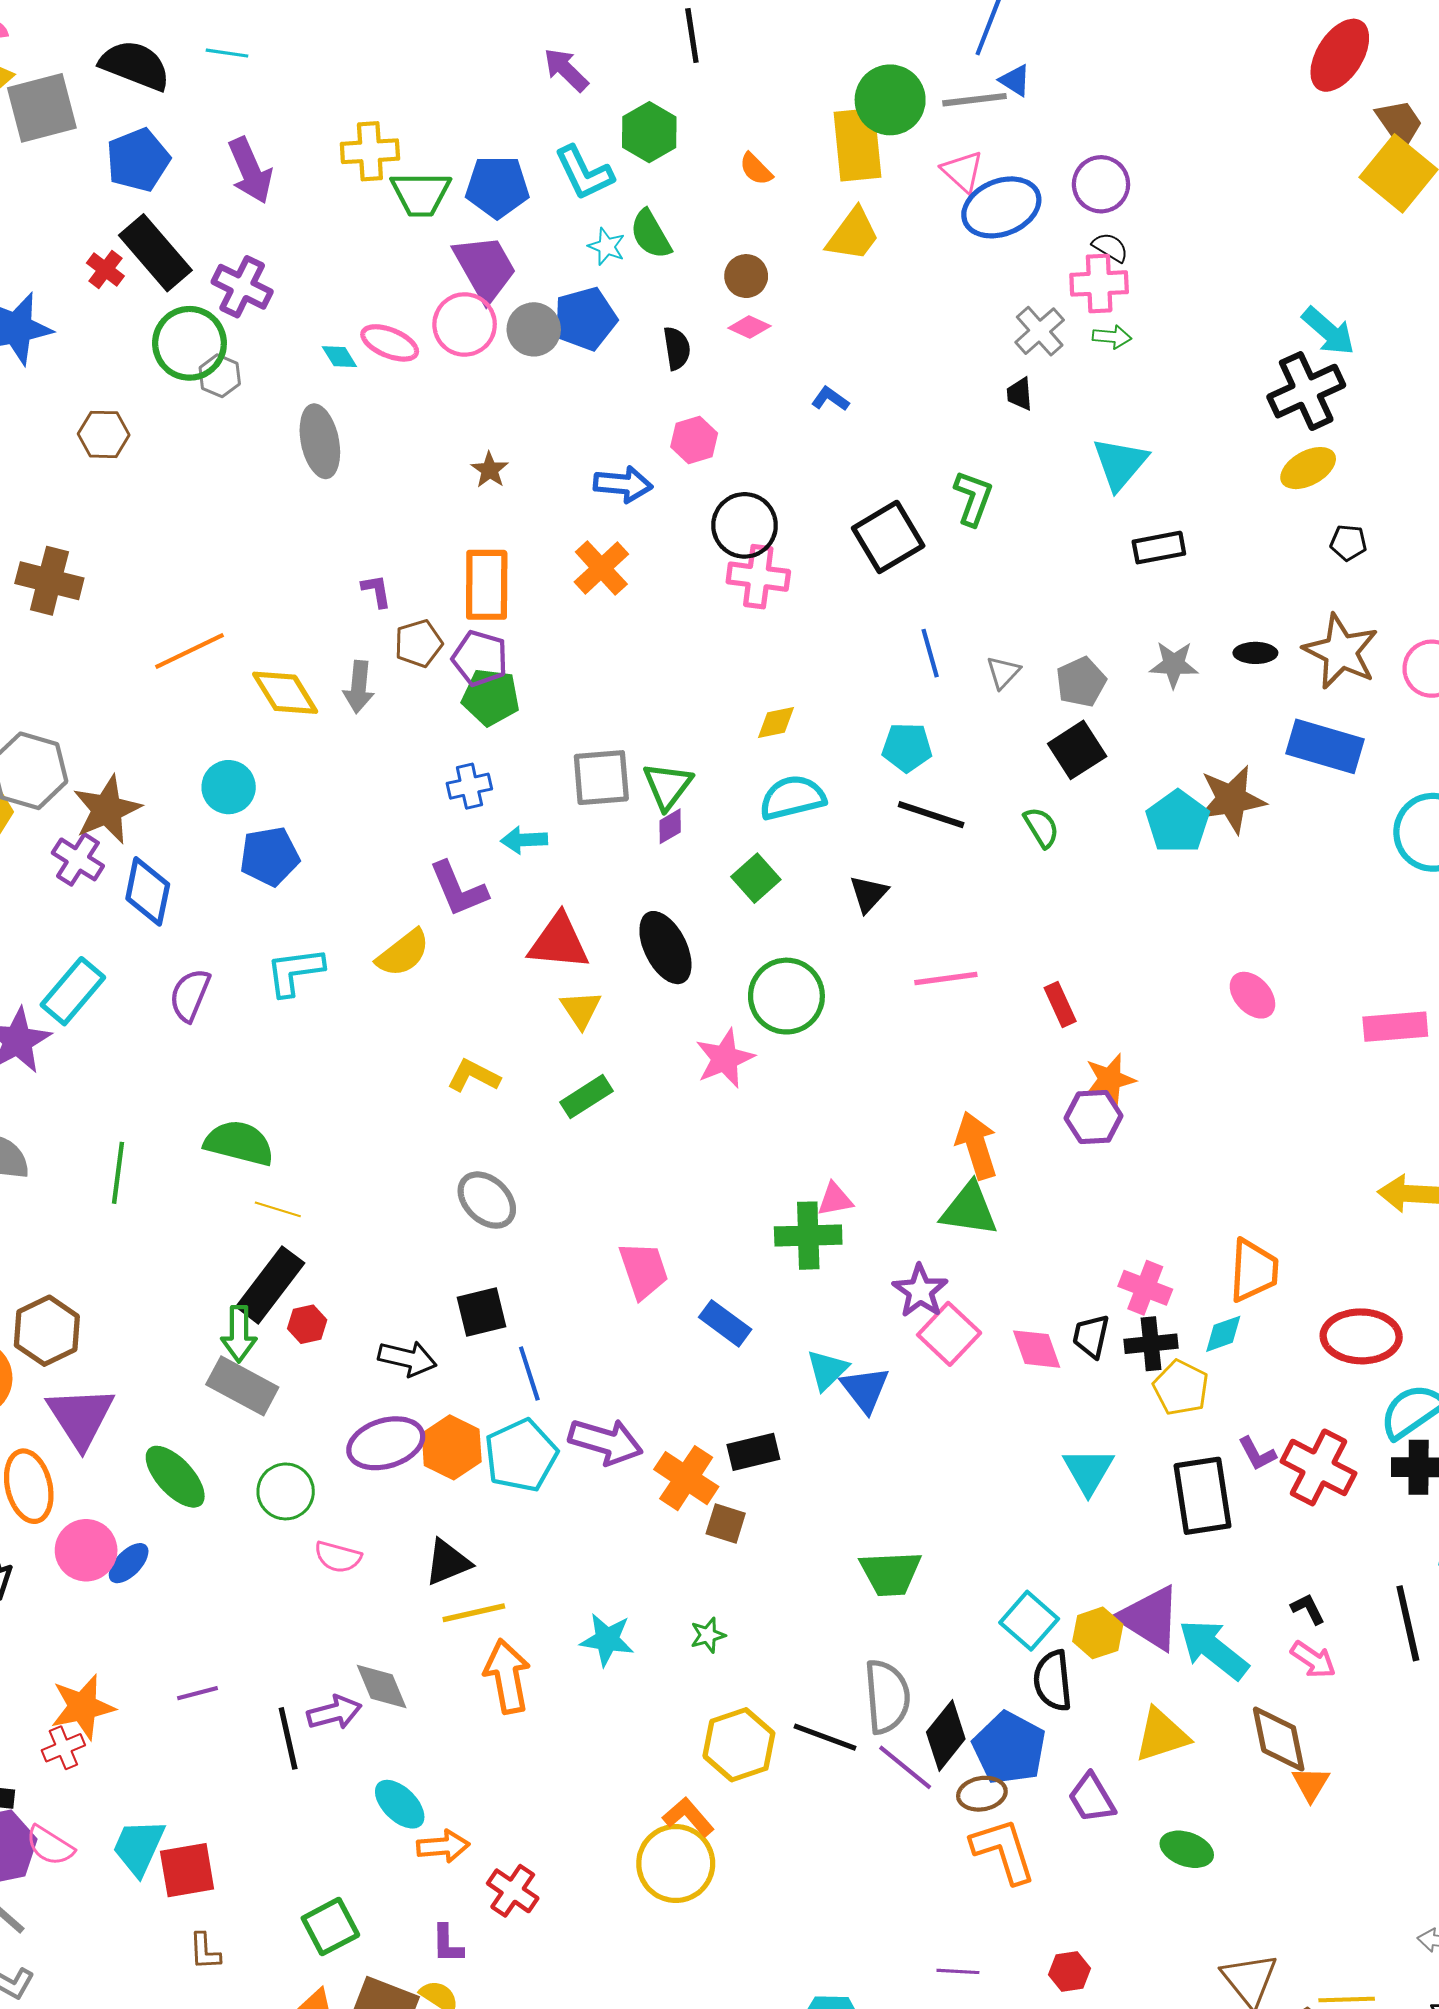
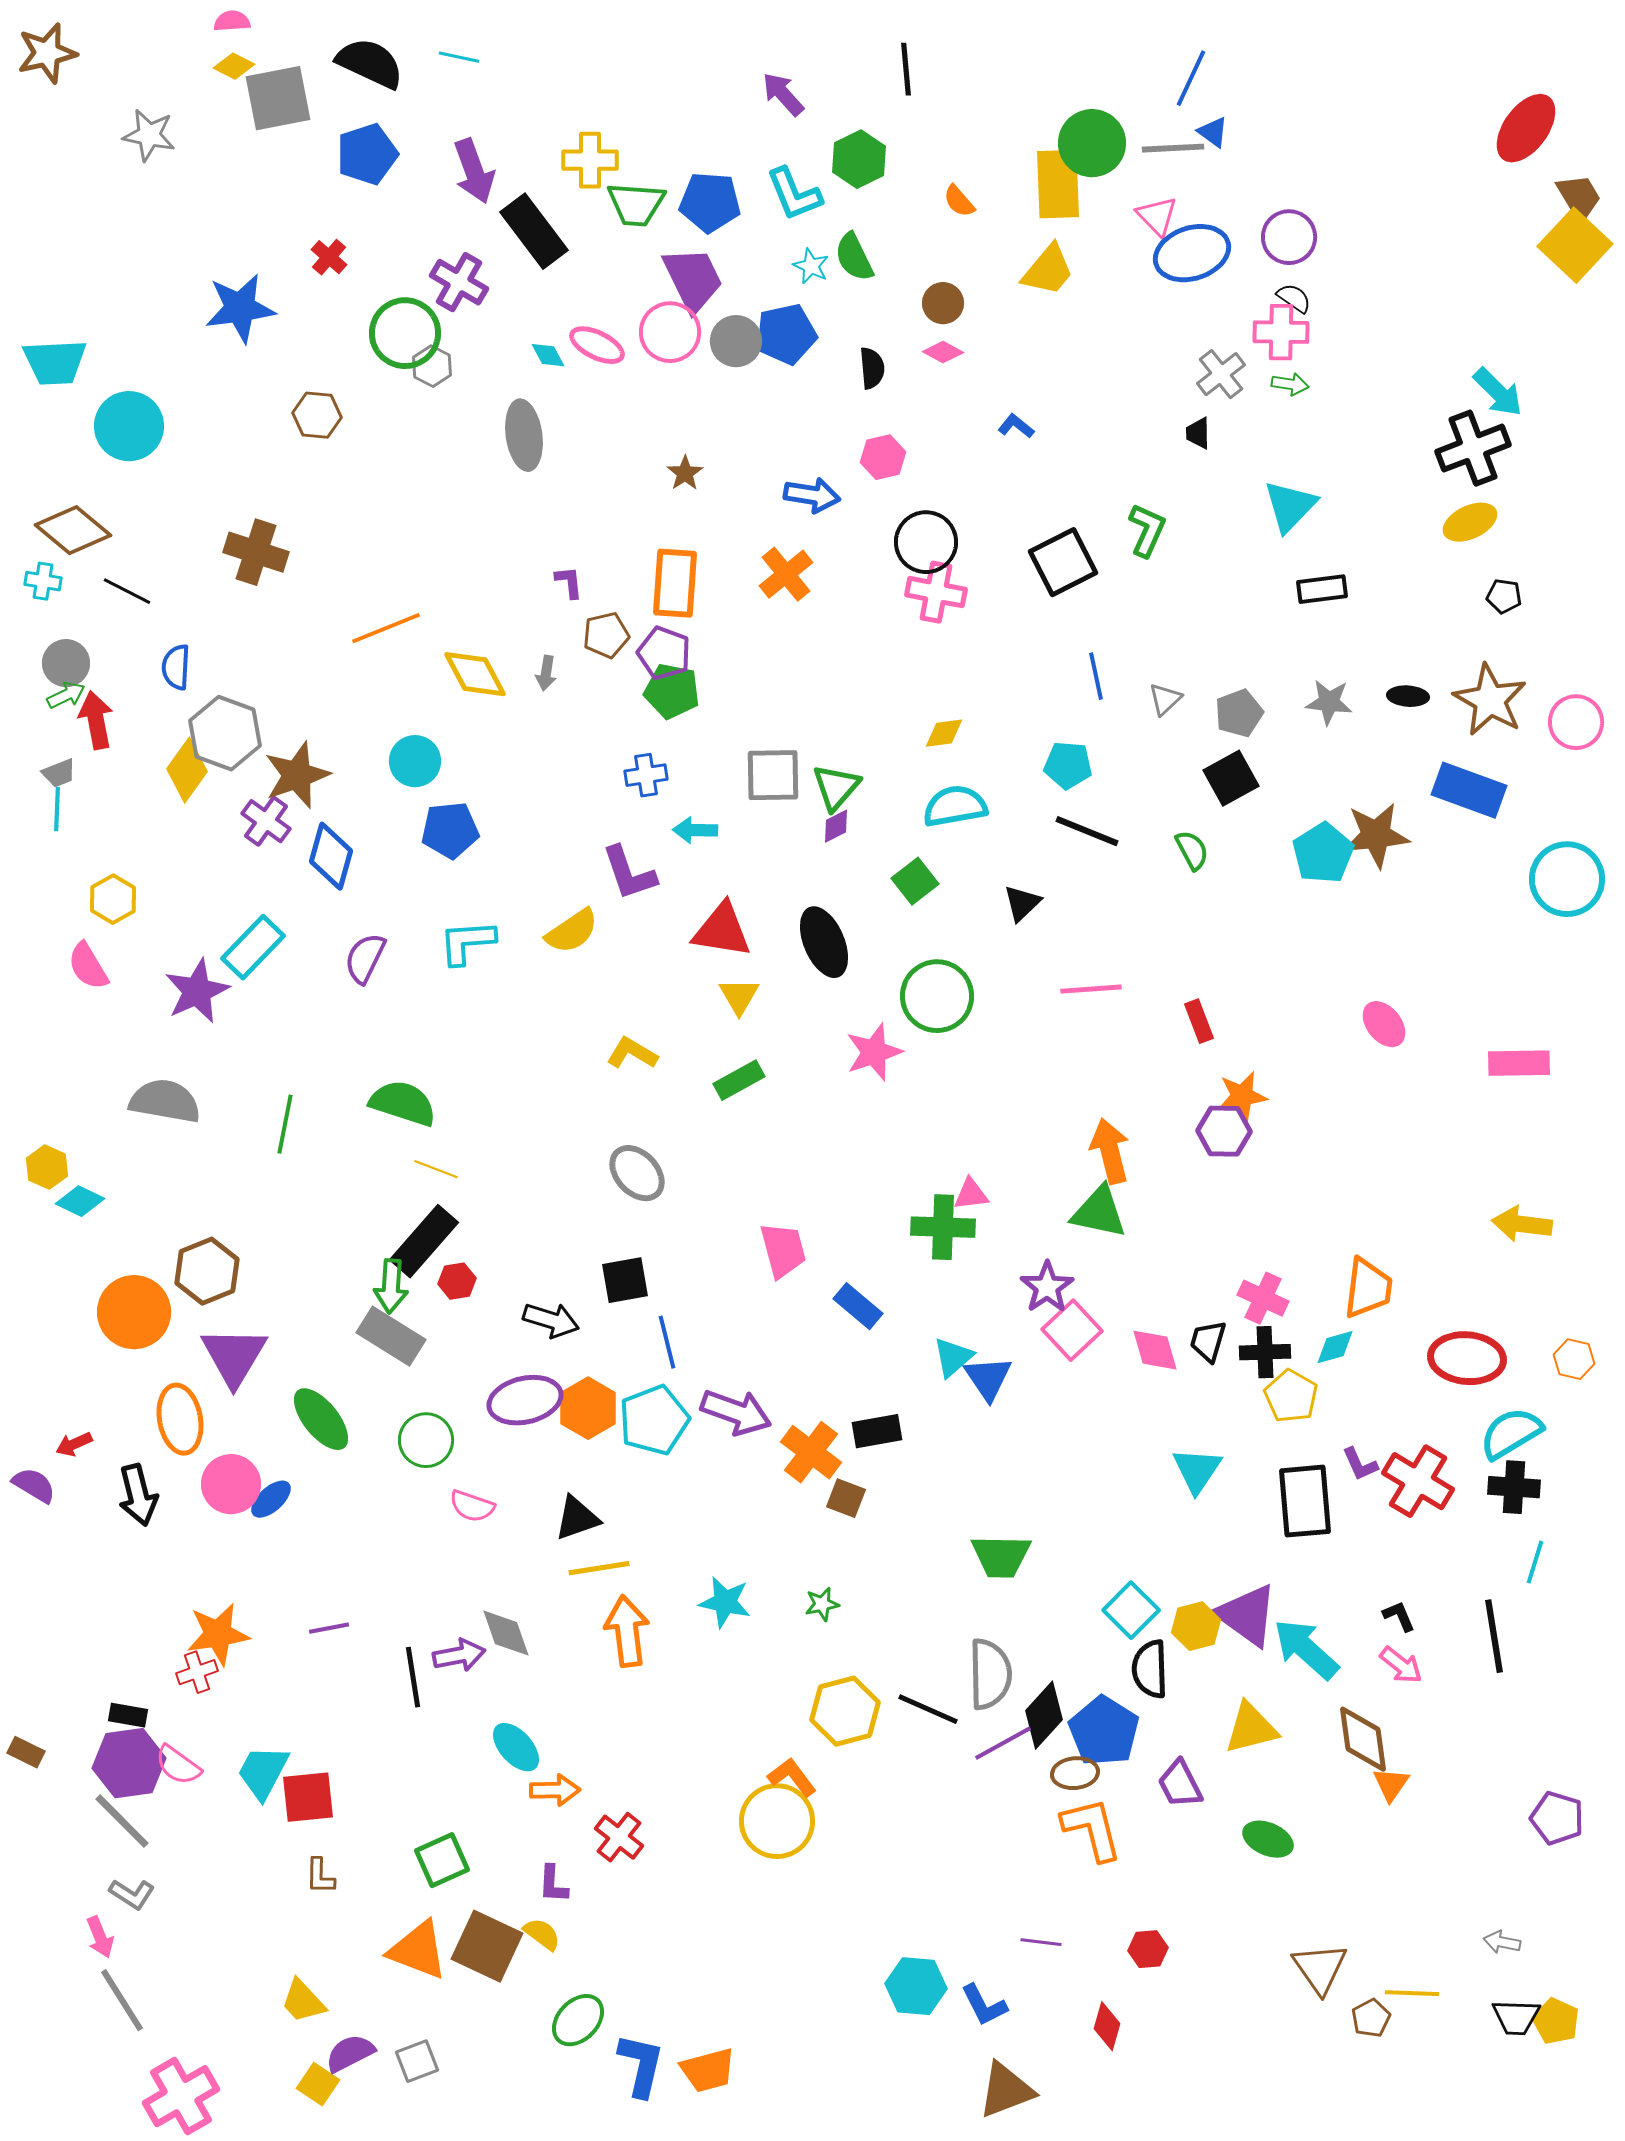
black rectangle: (155, 253) -> (534, 231), moved
gray arrow: (359, 687) -> (546, 673), size x0.7
purple line: (905, 1767) -> (1003, 1743), turned -72

